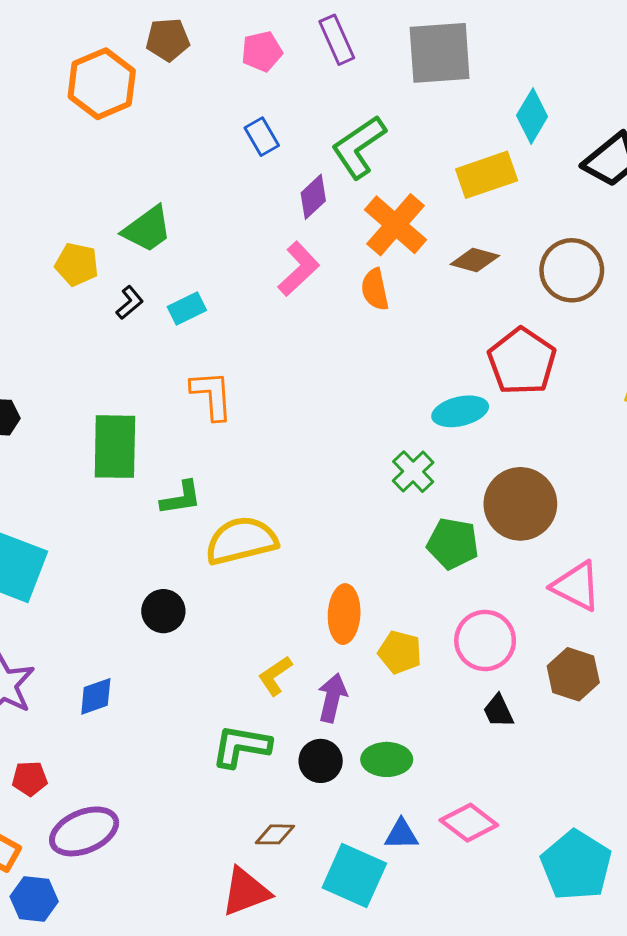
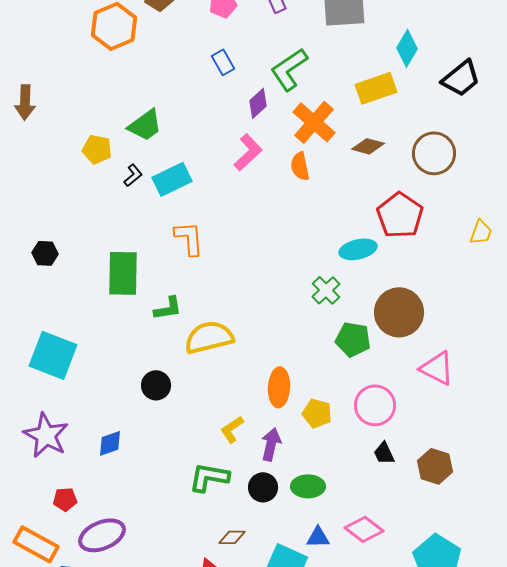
cyan rectangle: (187, 308) -> (172, 179), size x1.5
brown hexagon: (573, 674) -> (435, 466), moved

